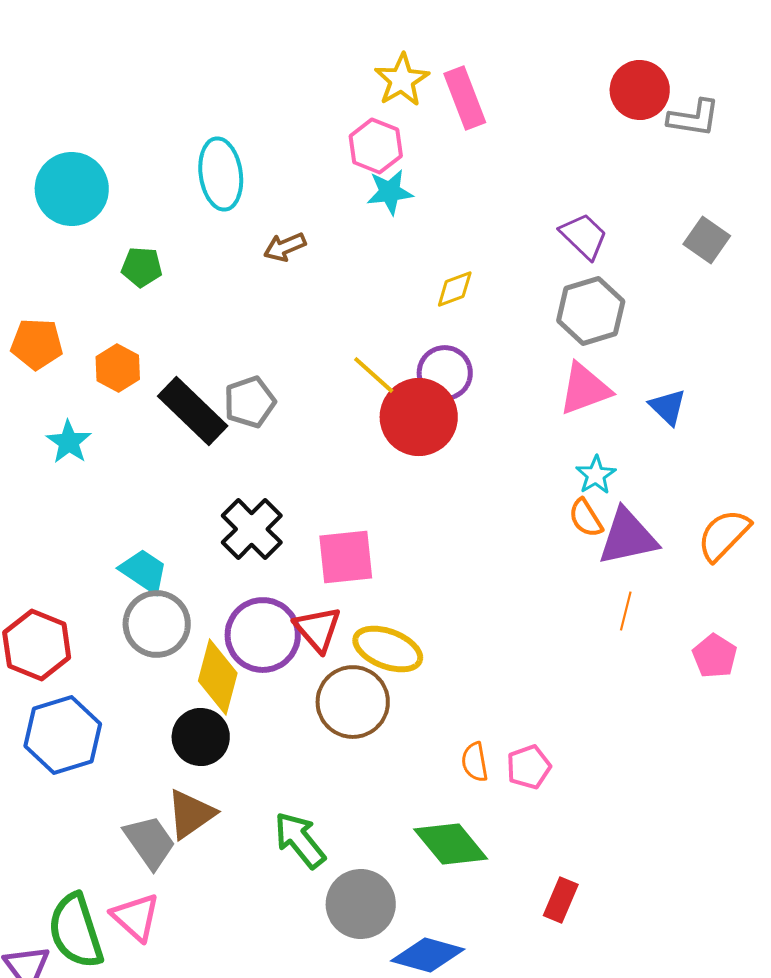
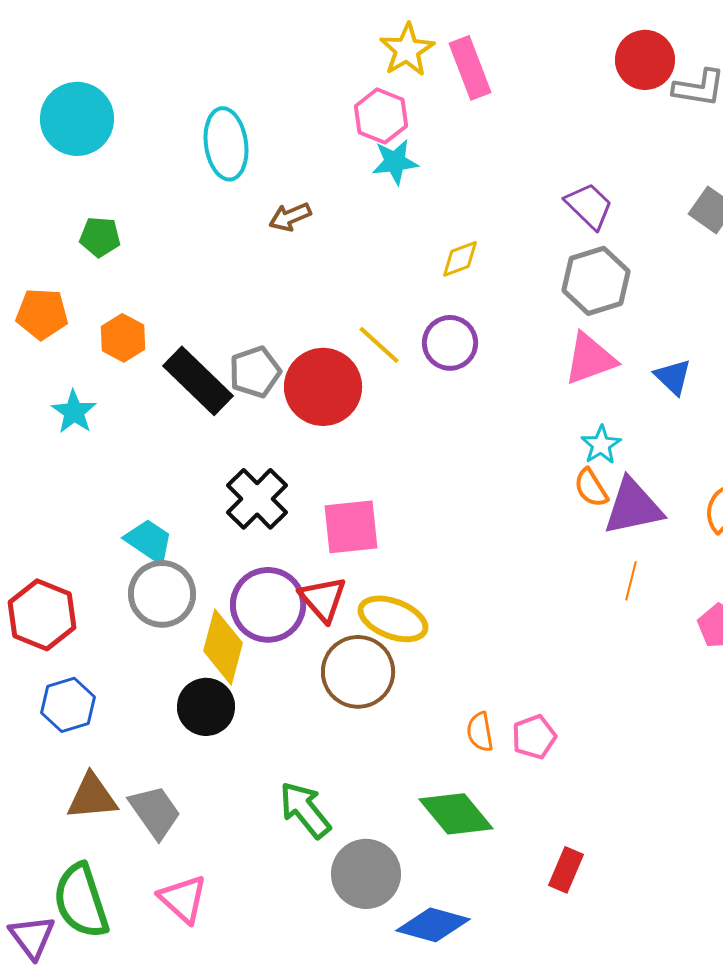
cyan circle: (72, 189) -> (77, 119), moved
green pentagon: (142, 267) -> (100, 237), moved
red circle: (419, 417) -> (323, 387), moved
blue hexagon: (63, 735) -> (68, 705), size x0.7
brown triangle: (191, 814) -> (92, 797), moved, turned 30
pink triangle: (136, 917) -> (183, 899), moved

